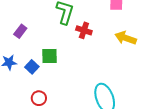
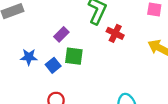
purple rectangle: (20, 31) -> (61, 34), moved

